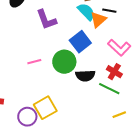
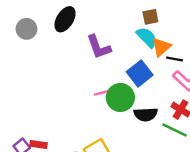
black line: (109, 11) -> (175, 59), moved
pink line: (34, 62) -> (102, 93), moved

